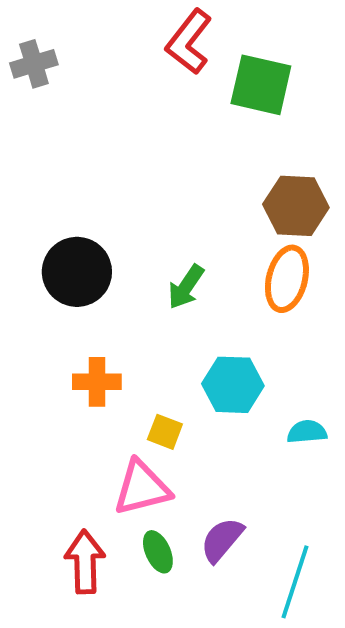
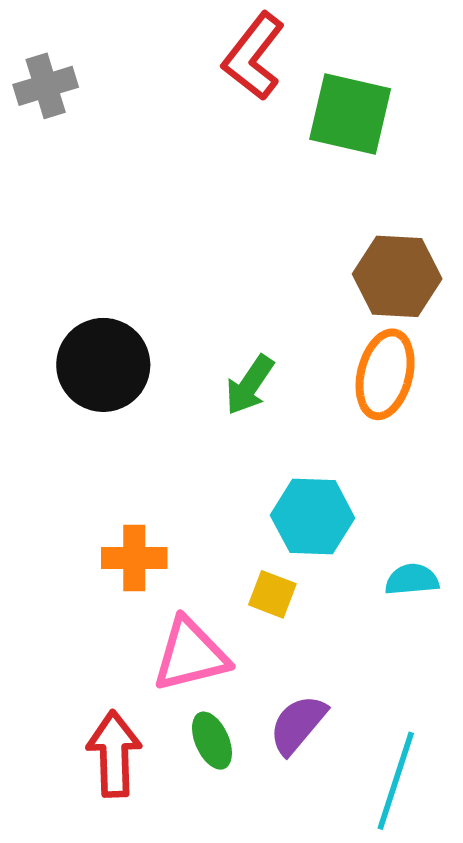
orange cross: (97, 382) -> (134, 558), moved
yellow square: (165, 432) -> (272, 594), moved

